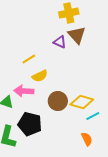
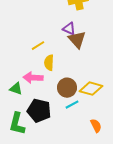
brown triangle: (77, 35) -> (77, 40), moved
yellow semicircle: (40, 76) -> (49, 63), turned 119
cyan line: (93, 116) -> (72, 105), moved

